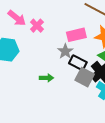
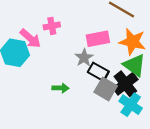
pink arrow: (17, 18) -> (30, 38), moved
pink cross: (37, 26) -> (52, 26), turned 32

